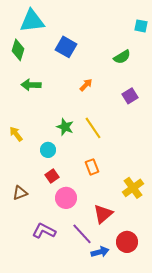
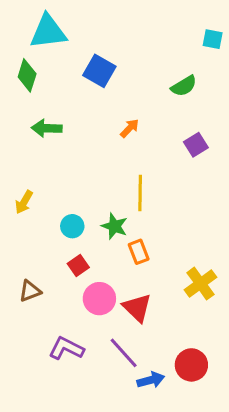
green star: (65, 127) -> (114, 226), moved
yellow line: (93, 128) -> (140, 193), turned 35
yellow arrow: (16, 134) -> (24, 202), turned -112
red triangle: (103, 214) -> (137, 308), moved, turned -35

